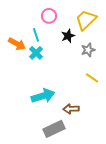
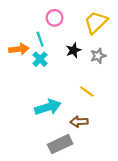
black star: (68, 36) -> (74, 50), moved
orange arrow: (17, 44) -> (19, 49), turned -36
yellow line: (92, 78) -> (87, 92), moved

